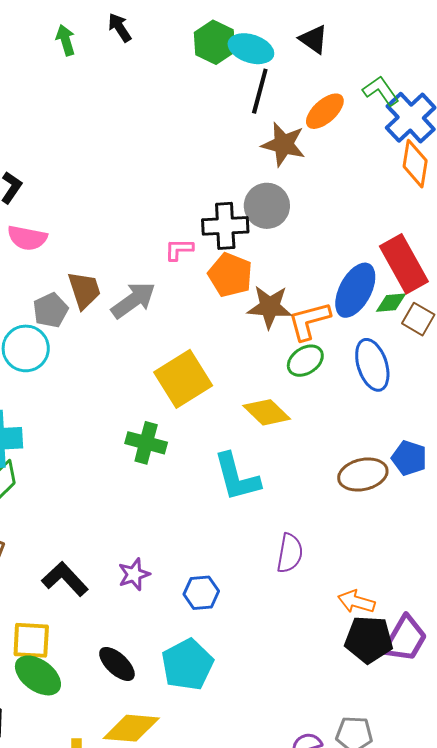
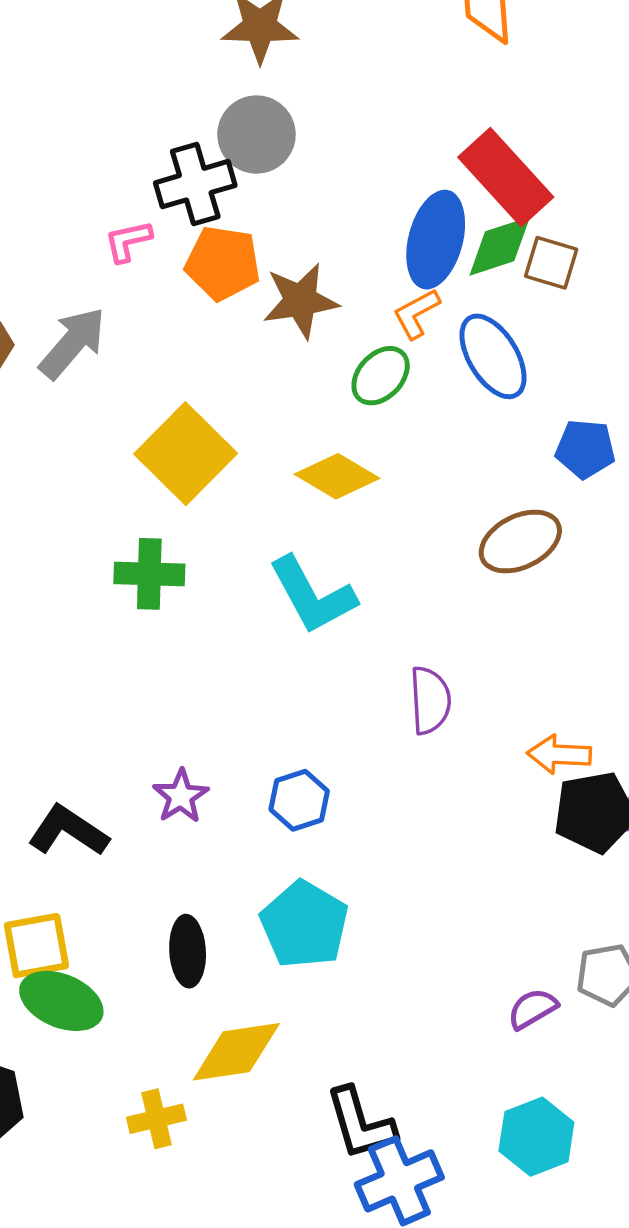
green diamond: (391, 303) -> (500, 246), size x1.4
orange L-shape: (309, 321) -> (416, 314), moved, size x0.7
blue pentagon: (409, 458) -> (585, 449), moved
black ellipse: (117, 664) -> (188, 951), turned 57

